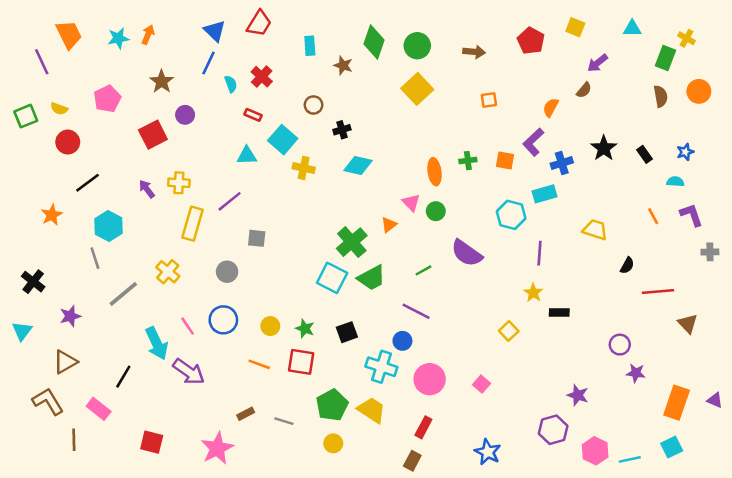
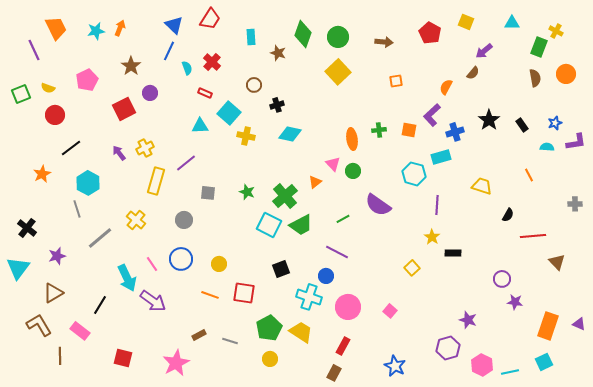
yellow cross: (179, 183) -> (145, 148), turned -30
purple L-shape: (691, 215) -> (576, 142), moved, turned 100
green star: (305, 329) -> (247, 192), moved
cyan triangle: (22, 331) -> (18, 268), size x1.4

